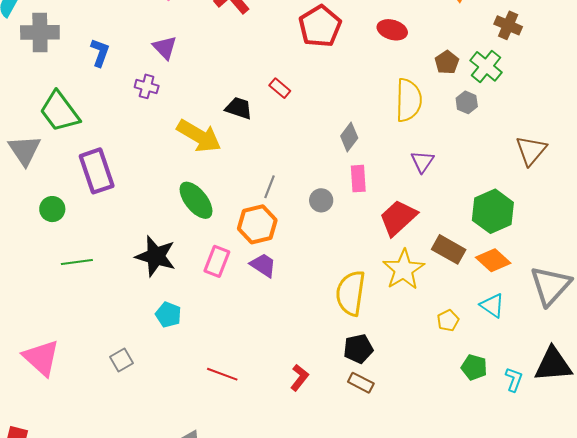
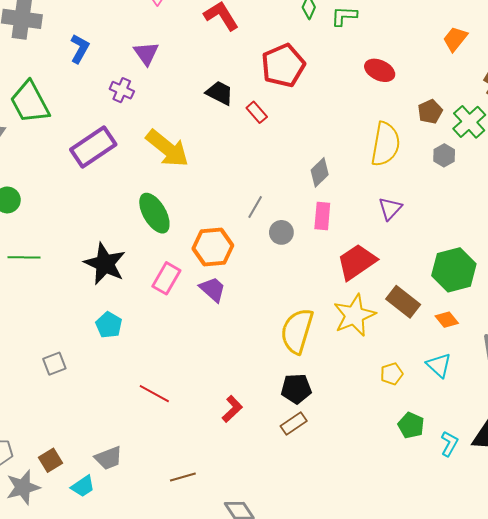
red pentagon: (320, 26) -> (283, 65), moved
black trapezoid: (239, 108) -> (219, 93), moved
purple rectangle: (97, 171) -> (93, 147), moved, turned 66
gray line: (269, 187) -> (255, 207), moved
orange diamond: (493, 260) -> (447, 320), size x0.7
brown rectangle: (361, 383) -> (294, 423), turned -70

